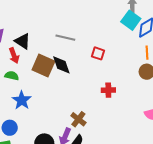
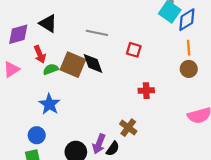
black triangle: (23, 41) -> (48, 23), moved
green semicircle: (12, 76) -> (51, 69), moved, turned -32
brown cross: (78, 119) -> (128, 128), moved

